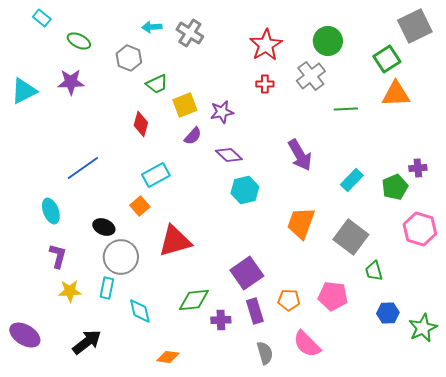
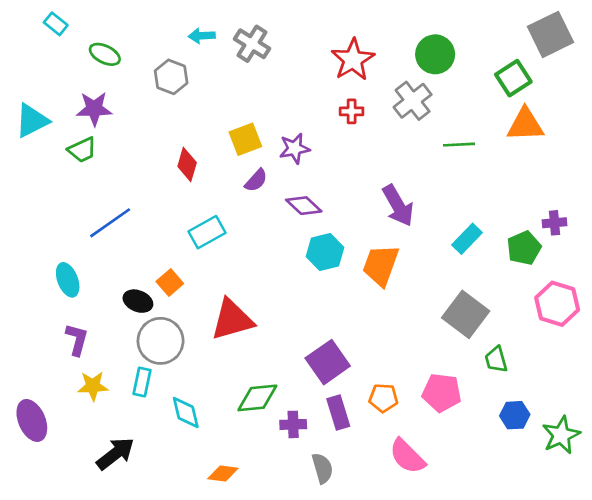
green trapezoid: (157, 84) -> (82, 150), moved
orange square: (140, 206) -> (170, 283), moved
orange trapezoid: (301, 223) -> (381, 265), moved
purple ellipse: (25, 335) -> (32, 420), moved, turned 36
gray semicircle: (265, 353) -> (322, 468), moved

